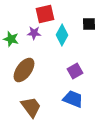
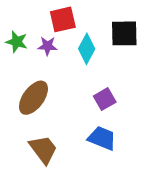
black square: (89, 24) -> (124, 33), size x1.5
green star: (11, 39) -> (17, 42), moved

